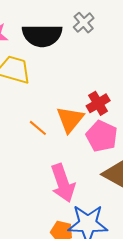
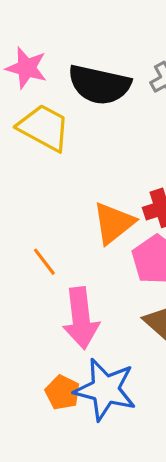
orange line: (38, 128) -> (44, 262), moved

